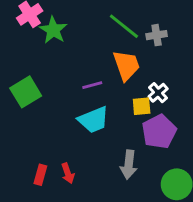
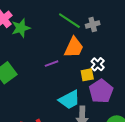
green star: (53, 30) -> (21, 28), turned 30
orange trapezoid: (126, 65) -> (74, 47), turned 50
cyan trapezoid: (93, 120) -> (69, 100), moved

